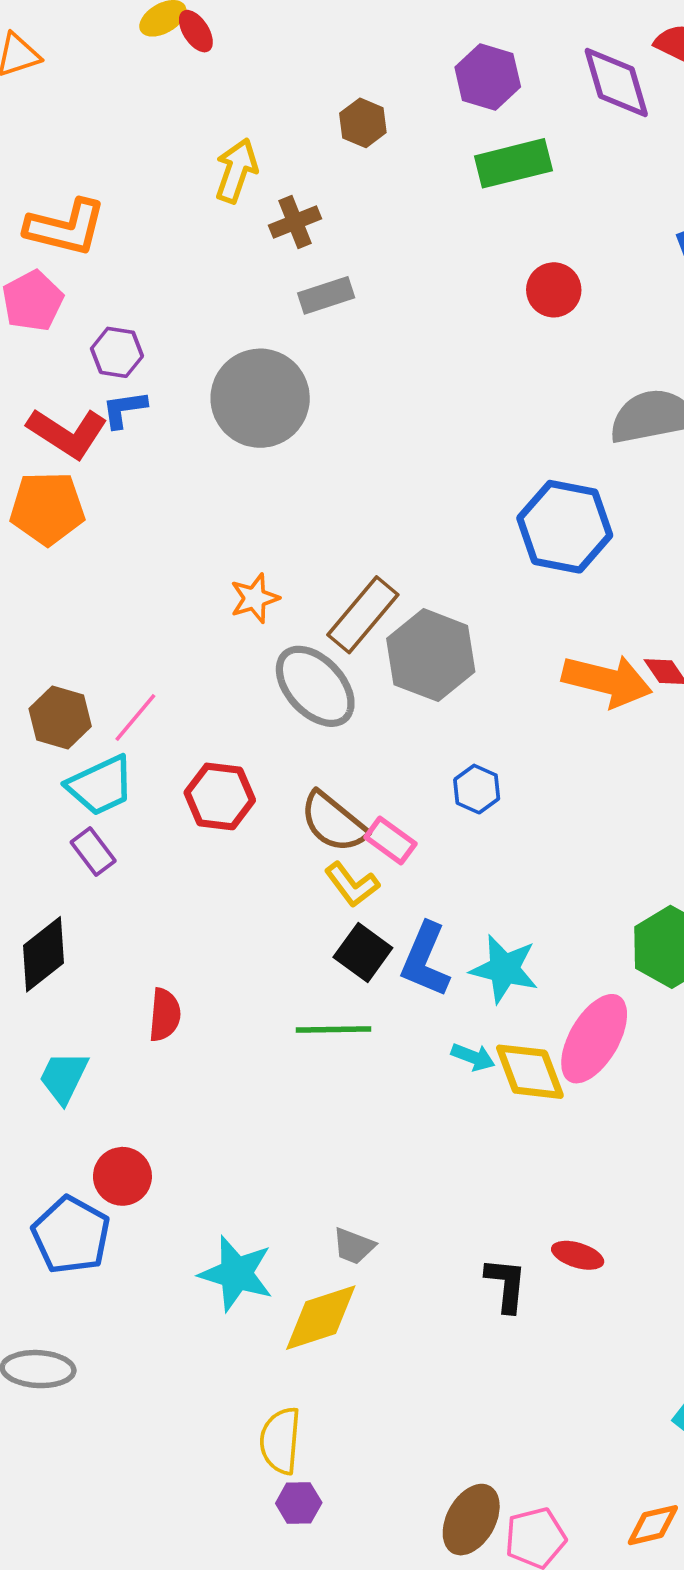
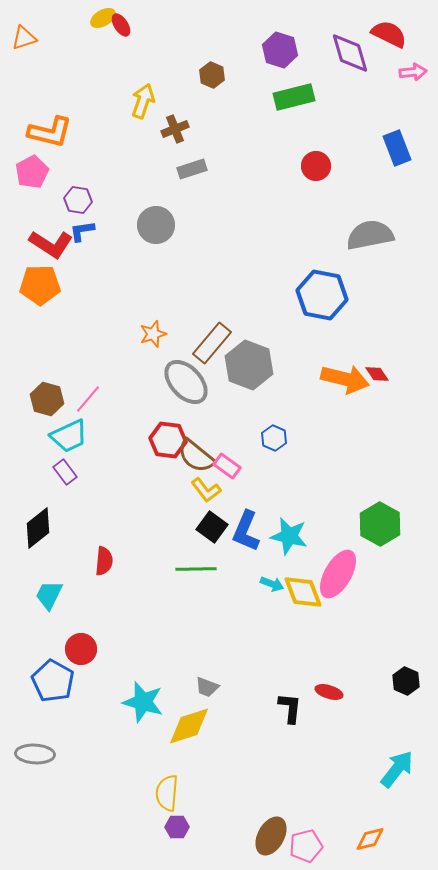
gray circle: (260, 398) -> (156, 225), size x0.7
red hexagon: (220, 796) -> (168, 440), moved

